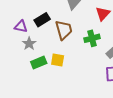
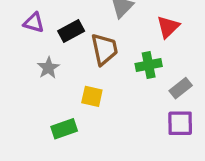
purple triangle: (21, 27) -> (34, 23), moved
green rectangle: (39, 62) -> (64, 129), moved

